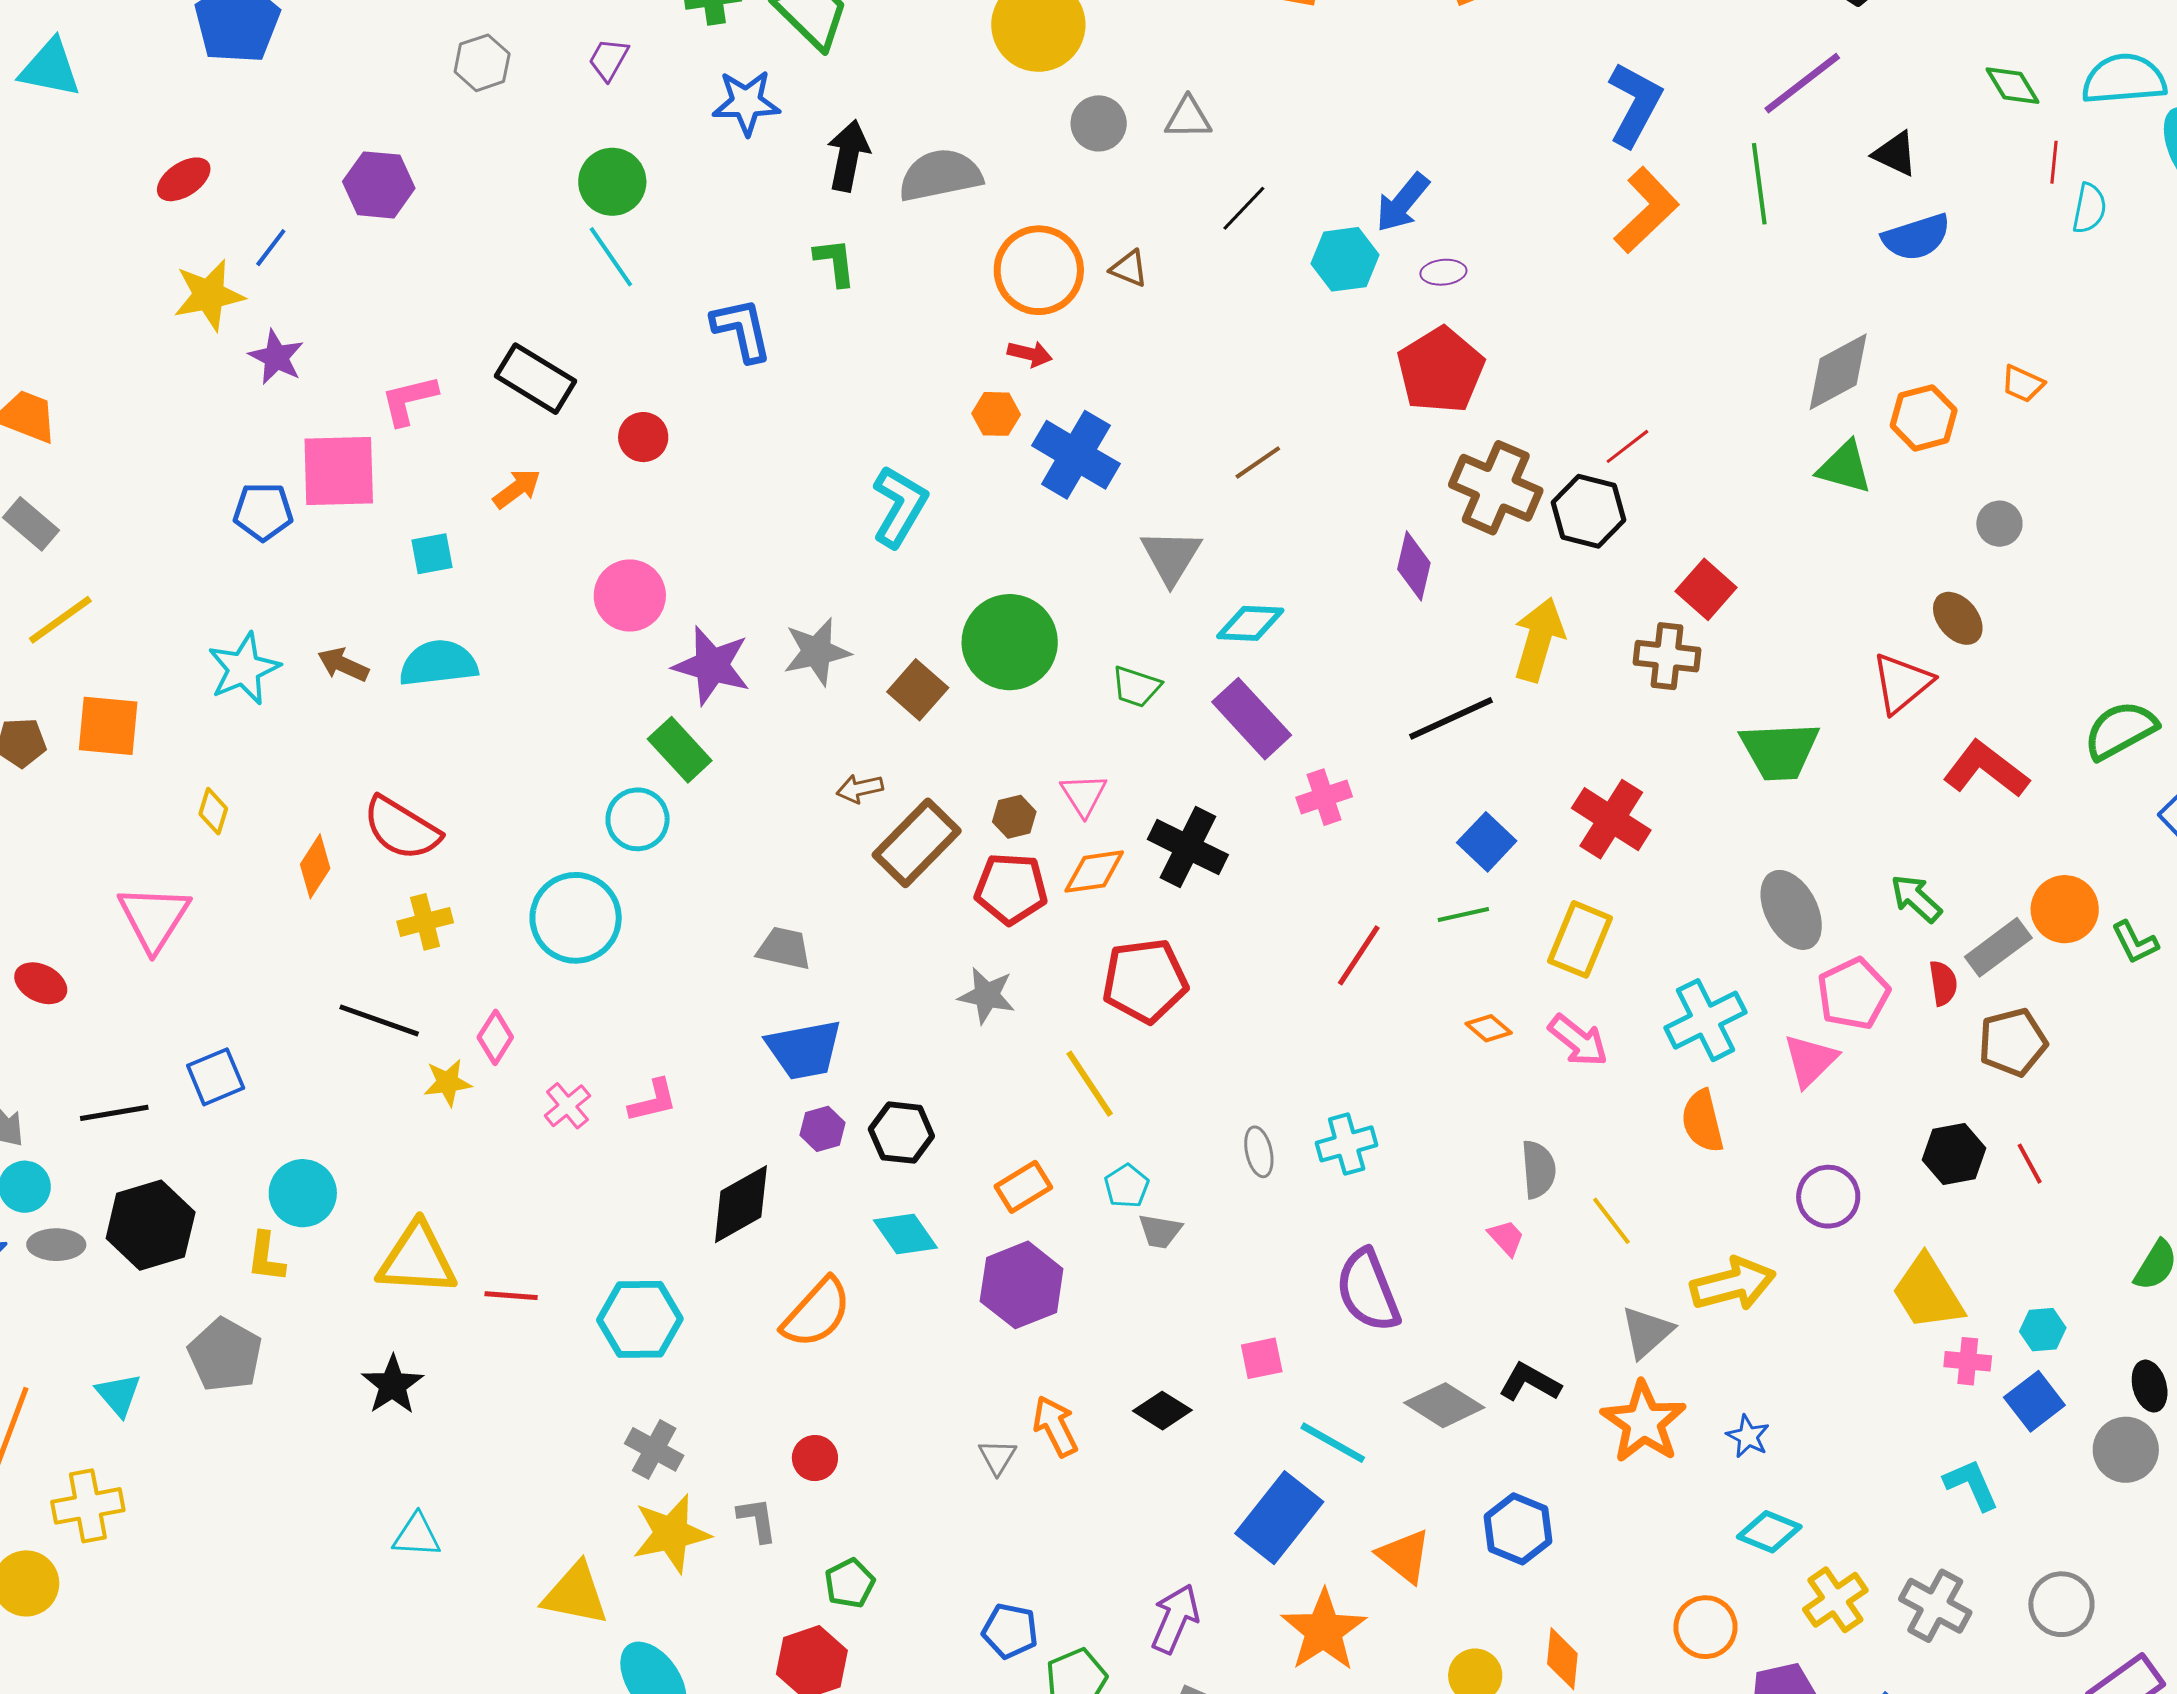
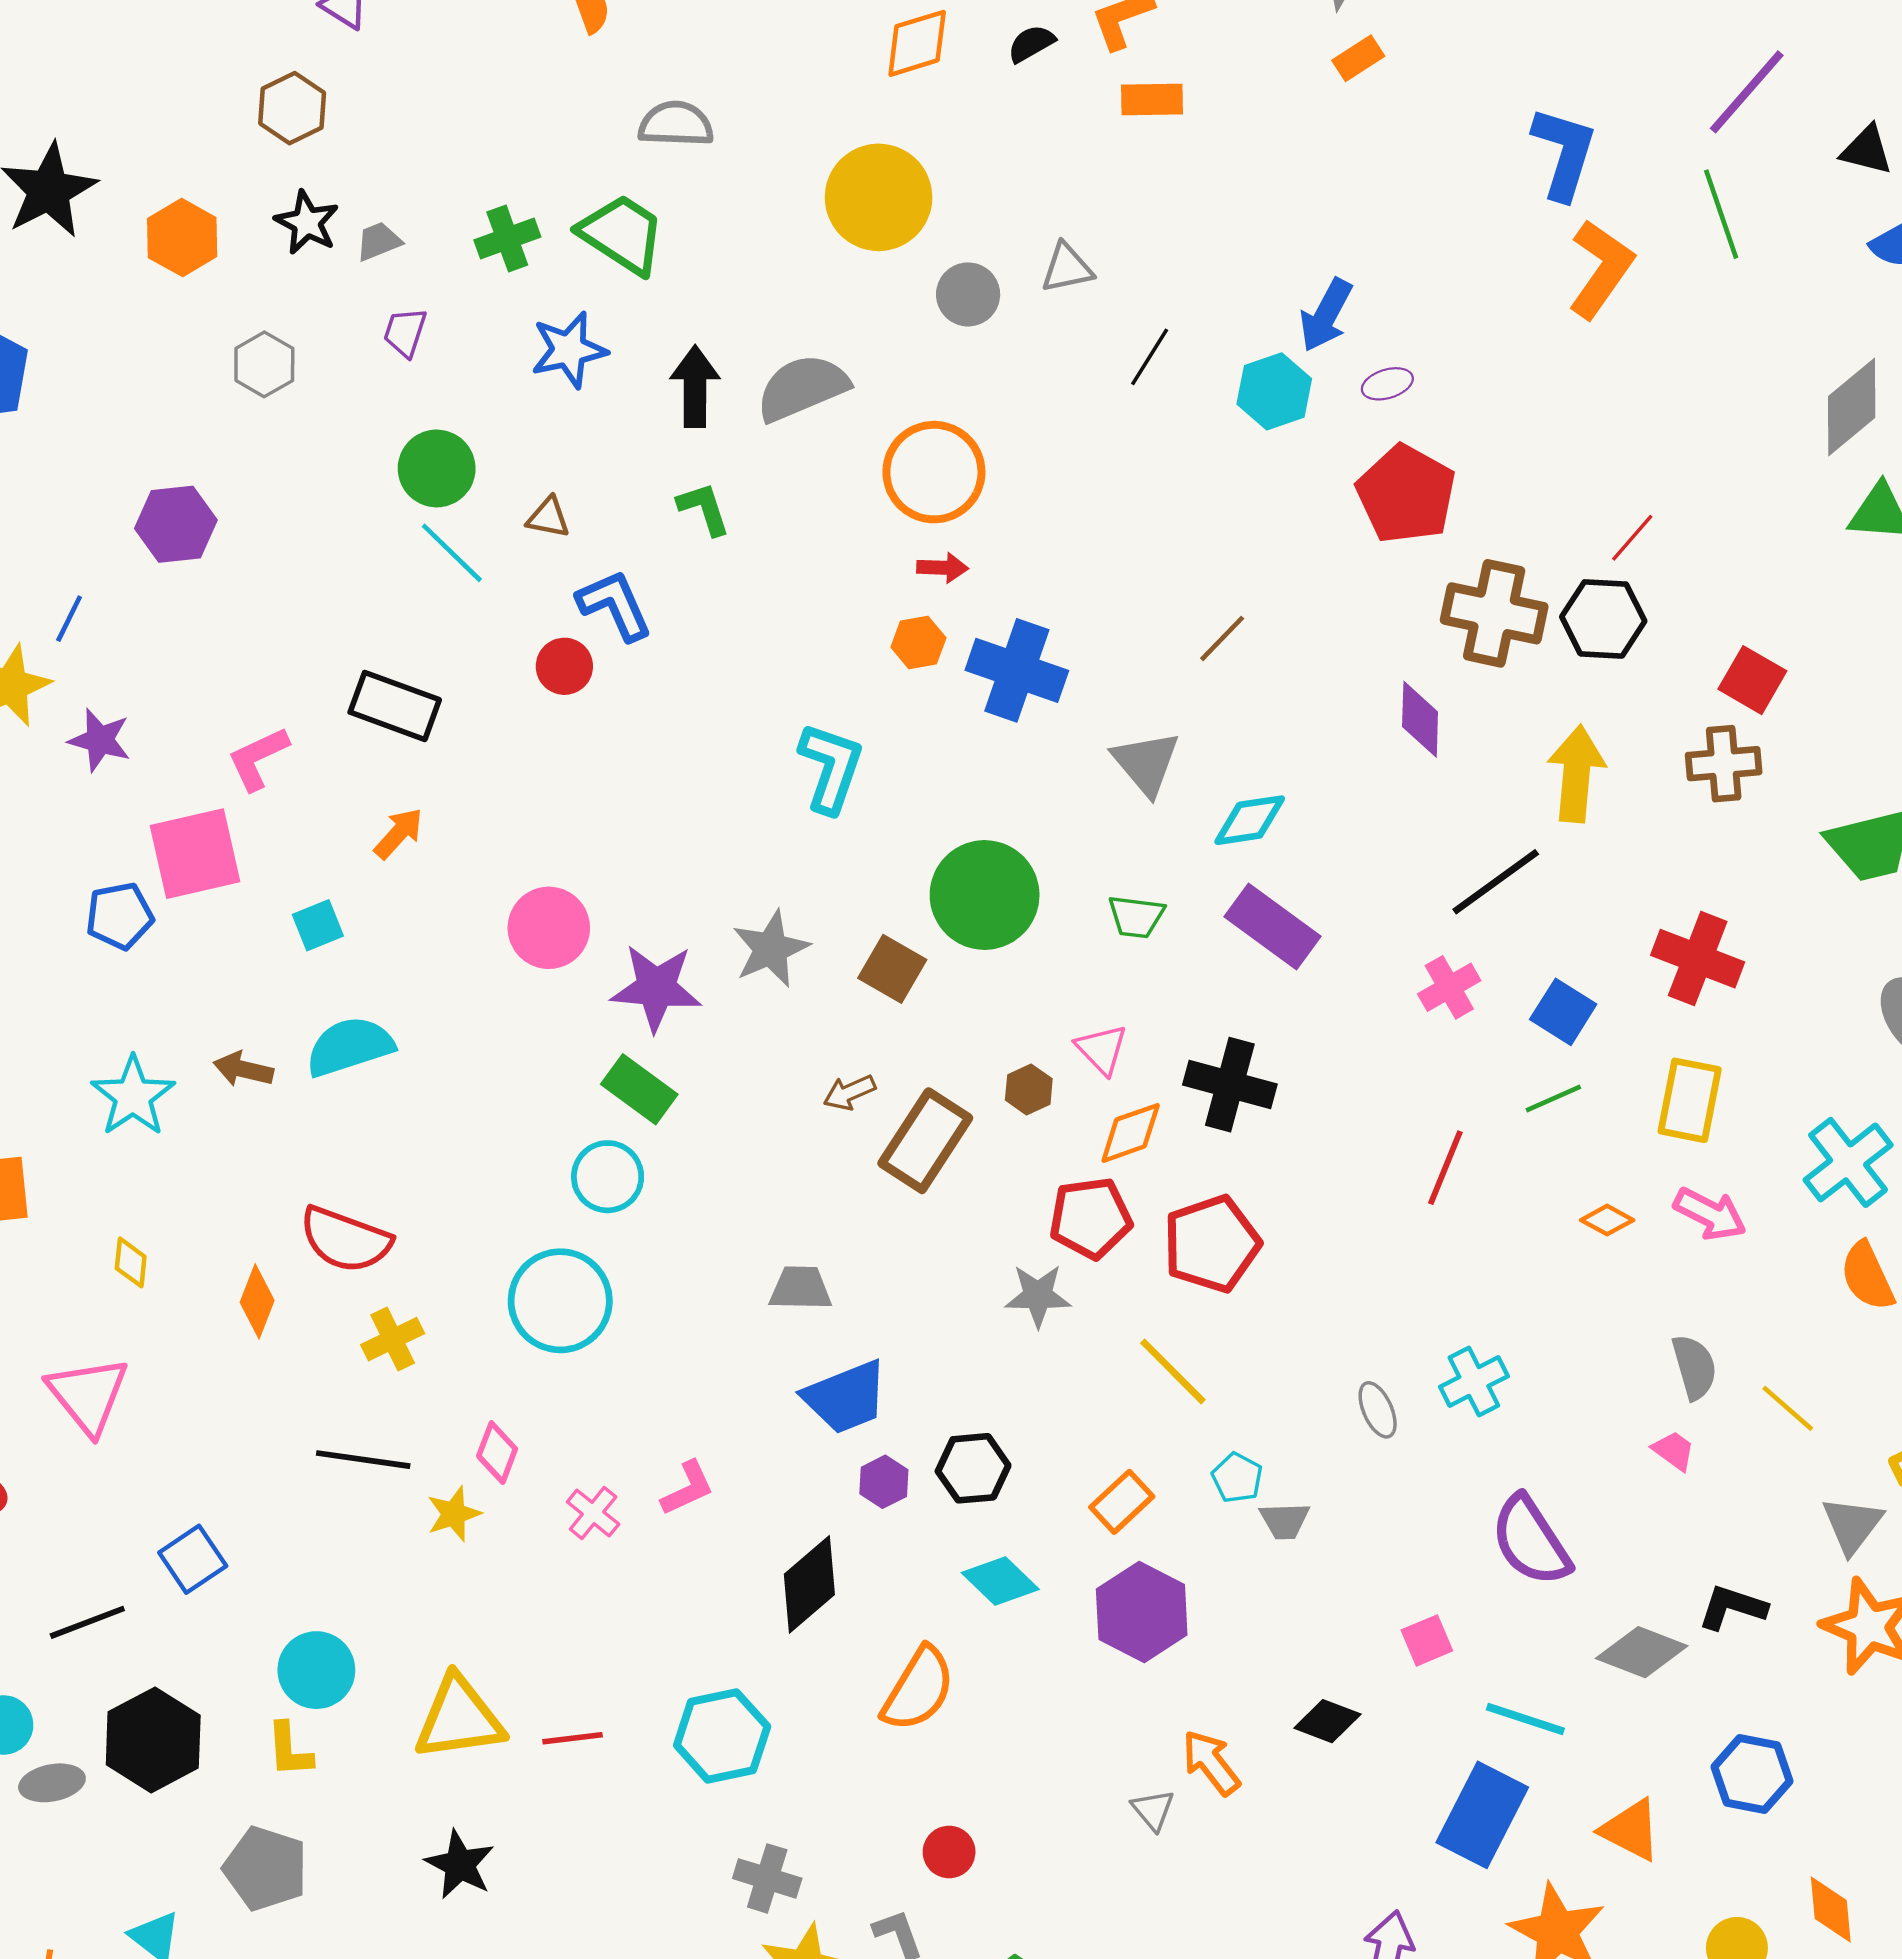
brown triangle: (1129, 269) -> (548, 518), moved
red circle: (643, 437) -> (564, 666), moved
pink cross: (1324, 797) -> (1449, 987), moved
red pentagon: (1011, 889) -> (1090, 1218), moved

